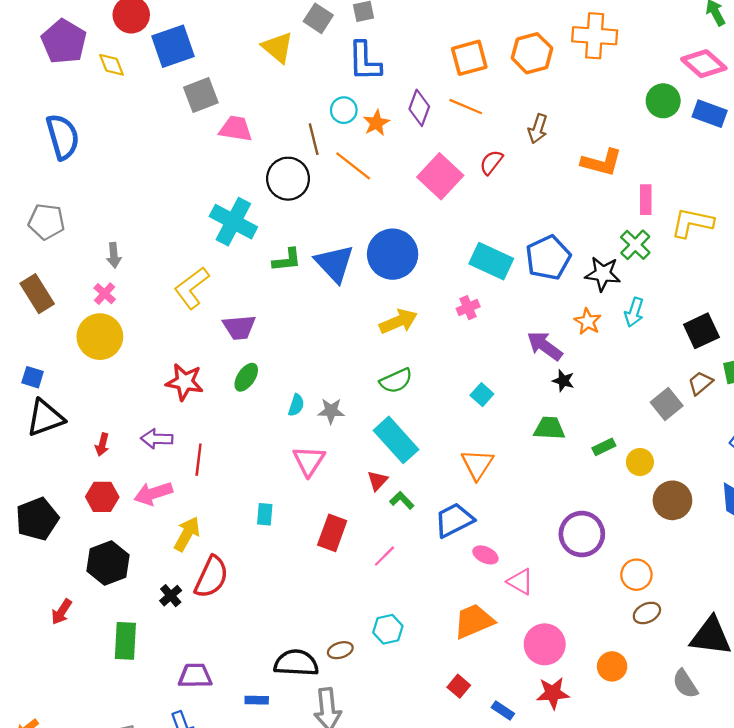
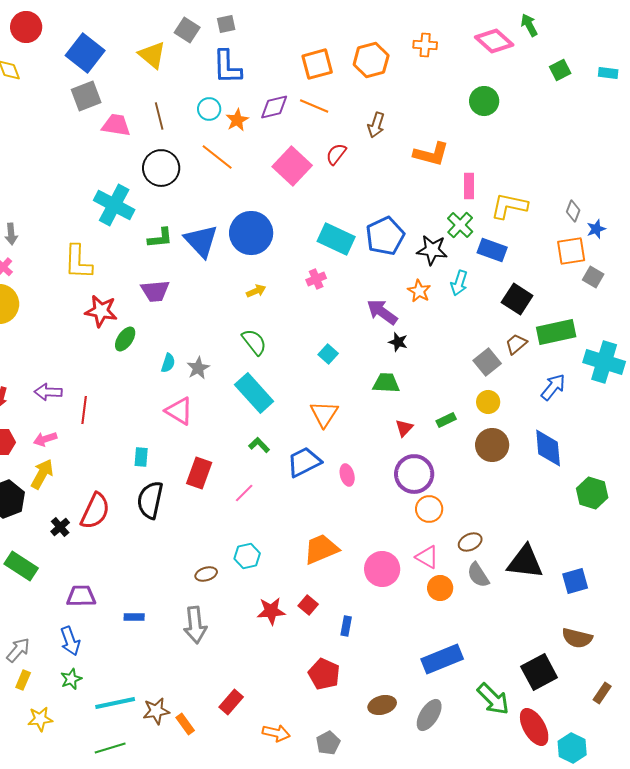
orange cross: (595, 36) -> (425, 45), size x0.6
blue square: (173, 46) -> (85, 53), moved, turned -33
pink diamond: (704, 64) -> (494, 41), moved
purple diamond: (419, 108) -> (274, 107), turned 56
blue rectangle: (710, 114) -> (492, 250), moved
brown line: (314, 139) -> (159, 116), moved
yellow L-shape: (192, 288) -> (78, 262), turned -51
yellow arrow: (398, 321) -> (256, 291), size x0.6
purple trapezoid: (239, 327) -> (155, 291), moved
black square: (701, 331) -> (517, 299), turned -32
green semicircle: (396, 381) -> (254, 342), turned -104
red star: (185, 382) -> (101, 311), moved
gray star: (331, 411) -> (198, 368), turned -30
green rectangle: (604, 447) -> (446, 420), moved
pink triangle: (309, 461) -> (179, 411), turned -32
yellow circle: (640, 462) -> (488, 402), moved
red triangle: (377, 481) -> (404, 428), moved
pink arrow: (153, 493) -> (45, 439), size x0.7
yellow arrow: (187, 534) -> (42, 474), moved
pink ellipse: (485, 555) -> (347, 475), moved, turned 50
orange circle: (636, 575) -> (429, 509), moved
pink triangle: (520, 582) -> (427, 557), moved
green rectangle: (125, 641) -> (21, 566), turned -60
black semicircle: (296, 663) -> (150, 500), moved, turned -81
gray semicircle: (685, 684) -> (478, 575), moved
red star: (553, 693) -> (271, 611), moved
blue rectangle: (503, 711) -> (346, 626), turned 66

